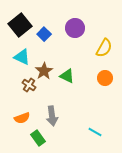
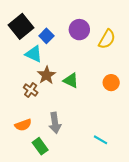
yellow semicircle: (104, 48) -> (107, 39), moved
cyan triangle: (22, 57) -> (34, 54), moved

